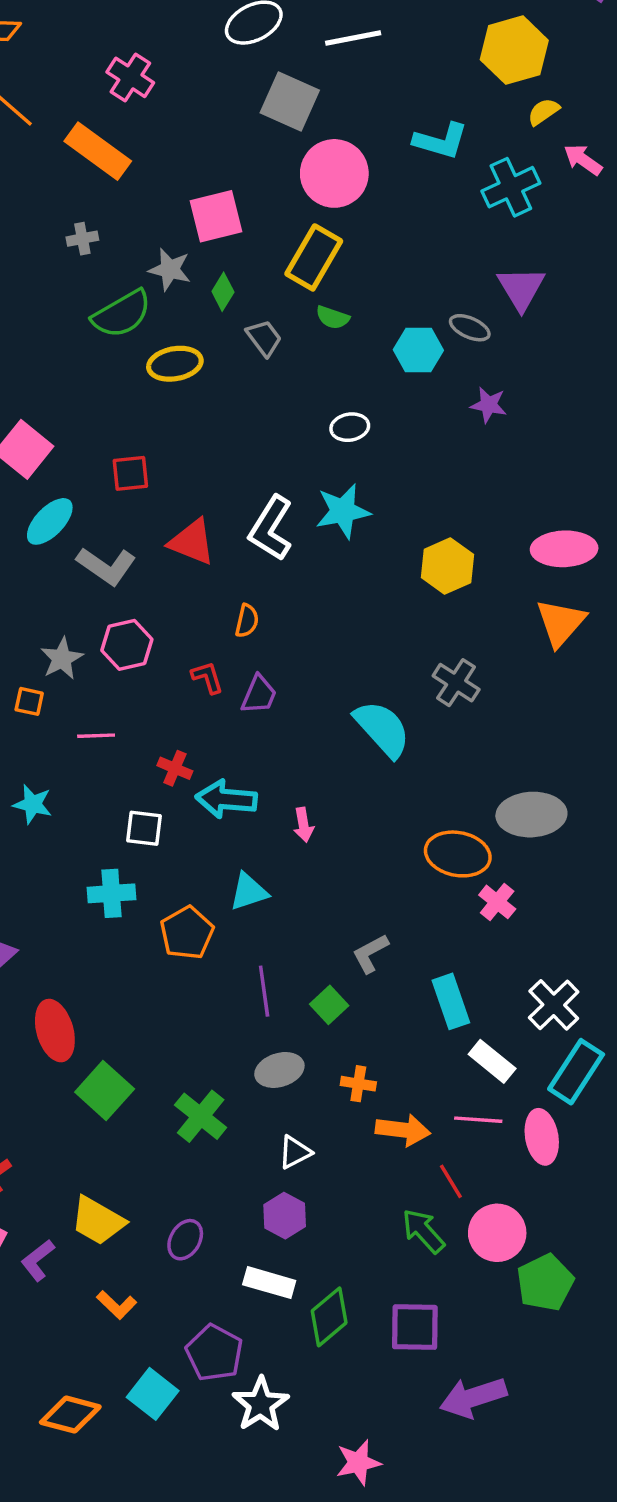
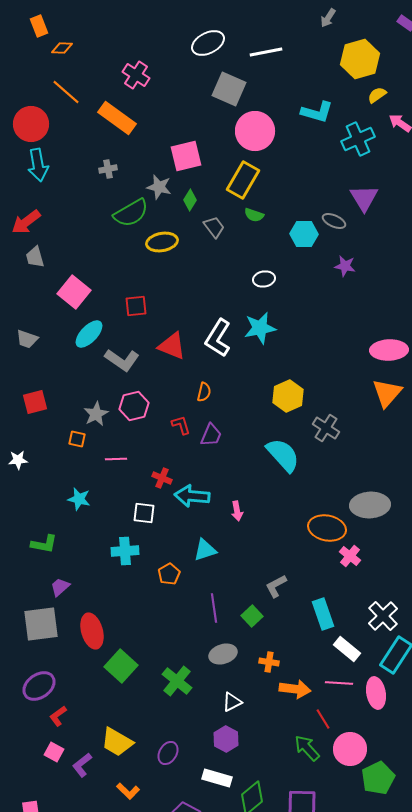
yellow hexagon: (447, 566) -> (288, 396), moved
orange pentagon: (187, 933) -> (169, 574), size x0.7

